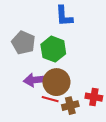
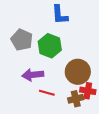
brown circle: (56, 82) -> (78, 72), moved
brown cross: (70, 106) -> (76, 99), moved

